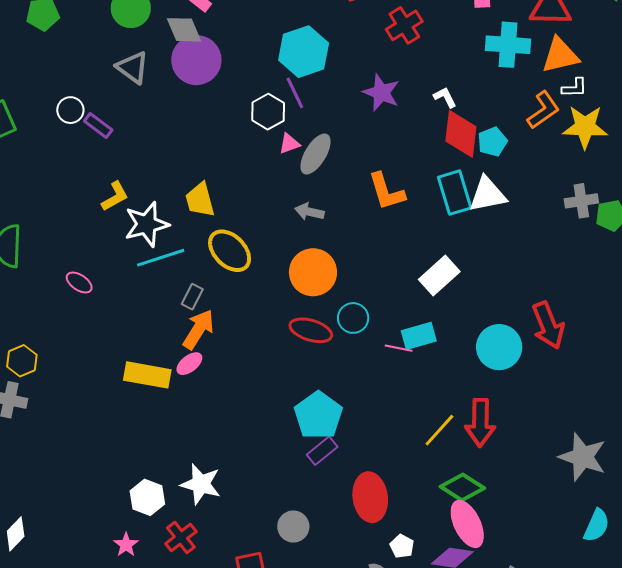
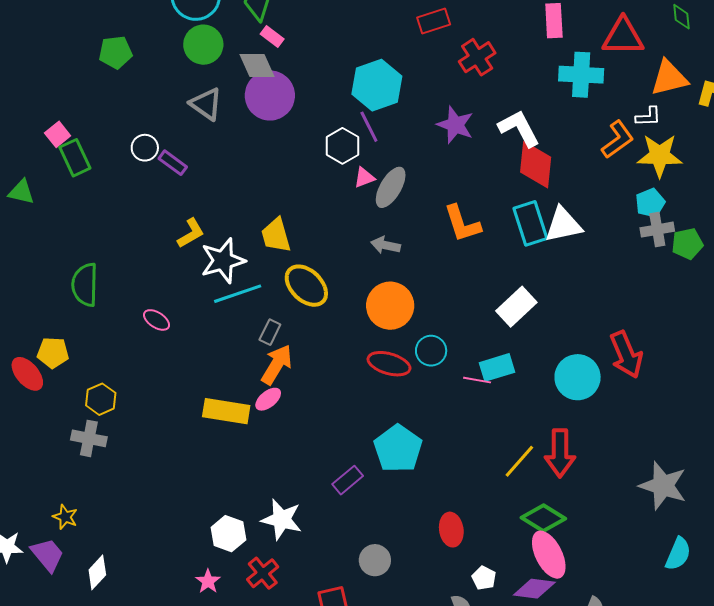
orange triangle: (560, 55) -> (669, 78), moved
white L-shape: (445, 97) -> (519, 128), size x1.8
cyan pentagon: (492, 142) -> (650, 203), moved
purple rectangle: (322, 451) -> (348, 480), moved
red ellipse: (370, 497) -> (451, 530), size x0.7

